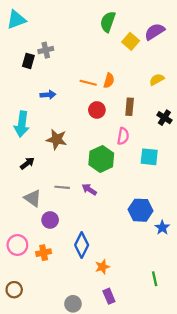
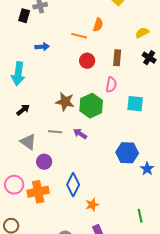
orange semicircle: (109, 81) -> (98, 25), moved
black cross: (164, 118) -> (149, 58), moved
brown star: (57, 139) -> (65, 102), moved
orange cross: (44, 253) -> (38, 192), size x1.5

